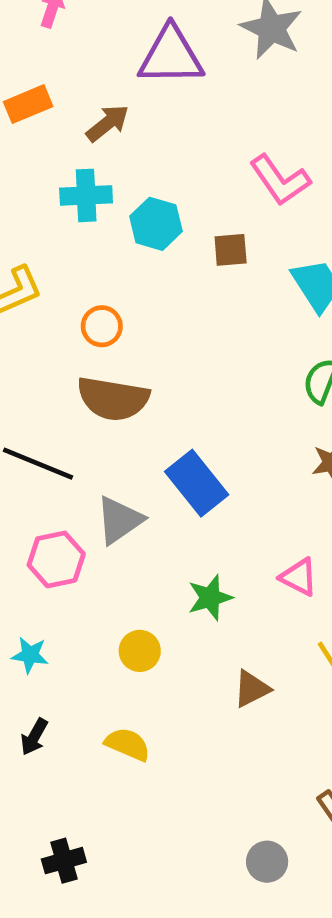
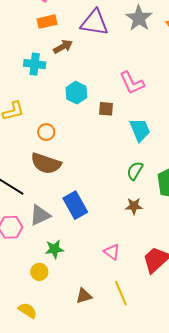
orange rectangle: (28, 104) -> (47, 22), moved
cyan cross: (86, 195) -> (35, 64), moved
green star: (210, 598) -> (54, 249), moved

